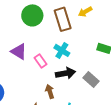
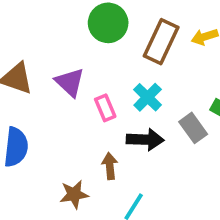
brown rectangle: (63, 19) -> (161, 42), turned 30
gray rectangle: (91, 79) -> (193, 128), moved

